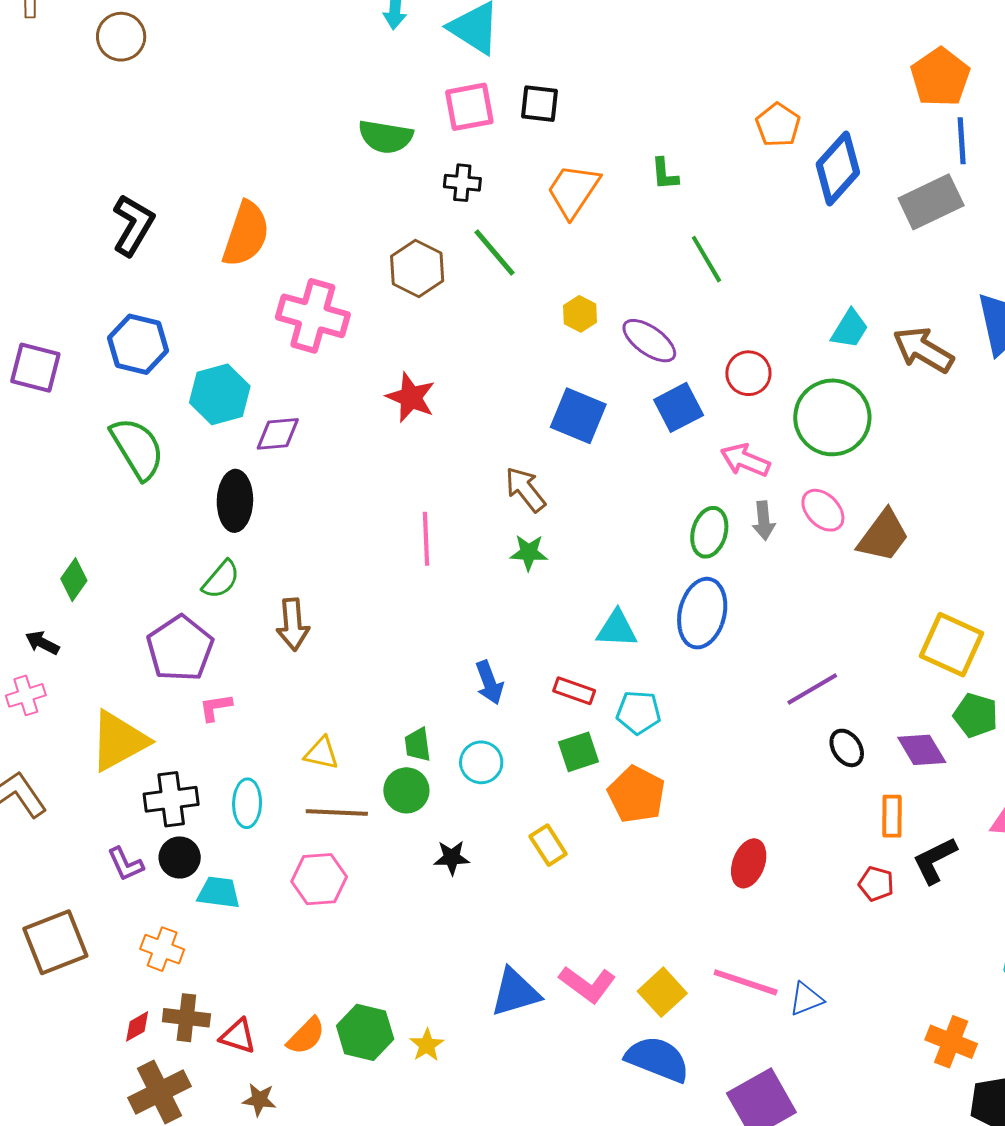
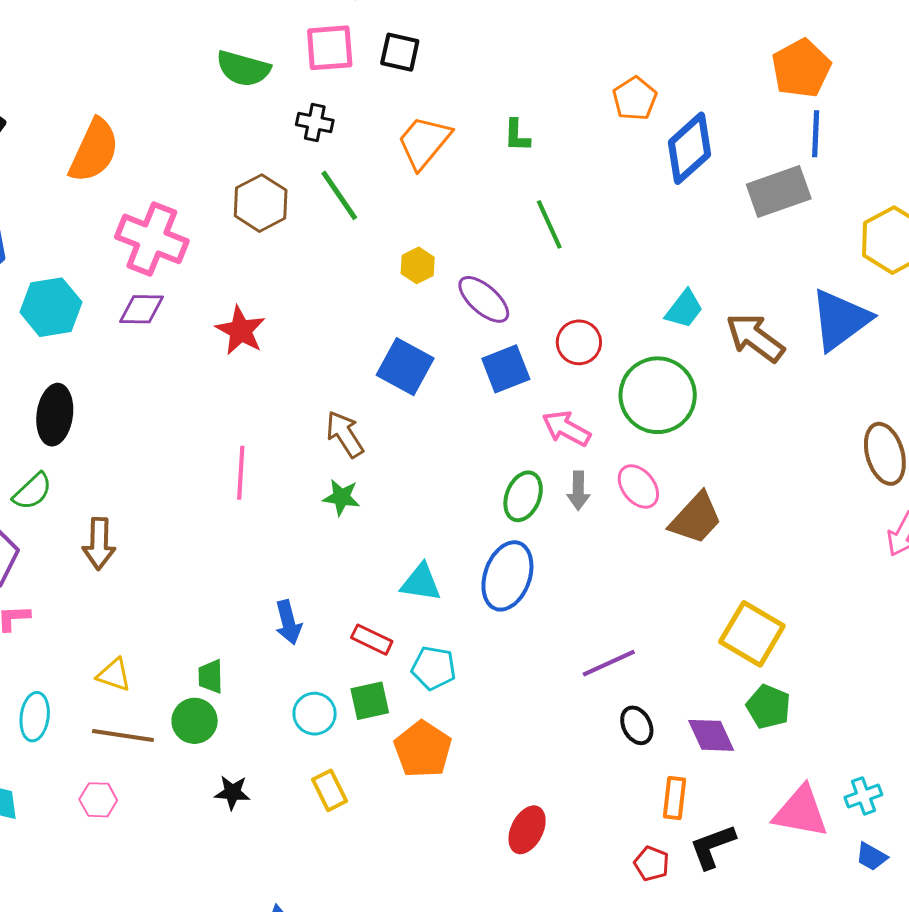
purple diamond: (278, 434) -> (141, 309), moved
cyan circle: (481, 762) -> (315, 714), moved
pink hexagon: (319, 879) -> (98, 800), size x0.7

